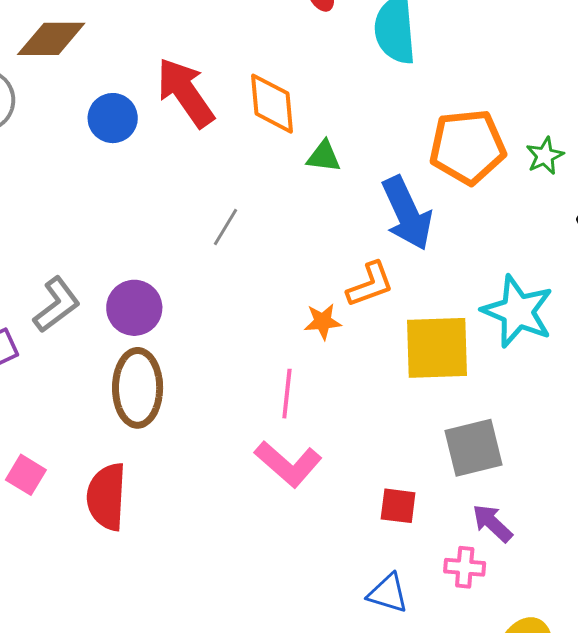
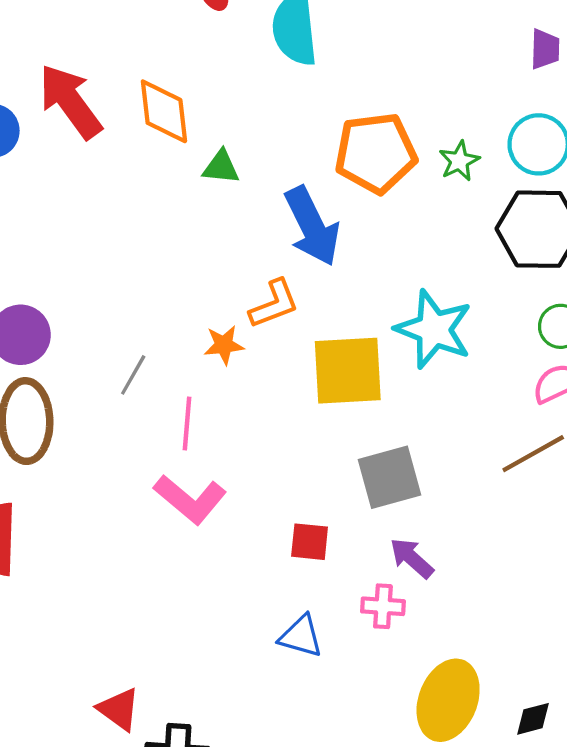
gray line: (225, 227) -> (133, 375), moved

